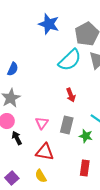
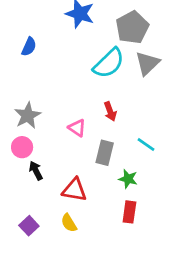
blue semicircle: (13, 69) -> (29, 47), moved
pink triangle: (42, 123) -> (77, 128), moved, turned -32
green star: (86, 136) -> (128, 179), moved

